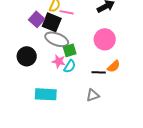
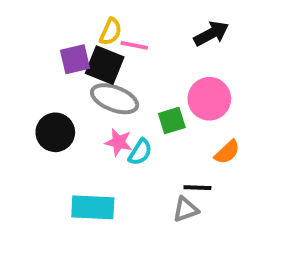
purple square: (37, 19) -> (75, 59), turned 35
green square: (70, 50) -> (172, 120), moved
black line: (99, 72) -> (197, 188), moved

